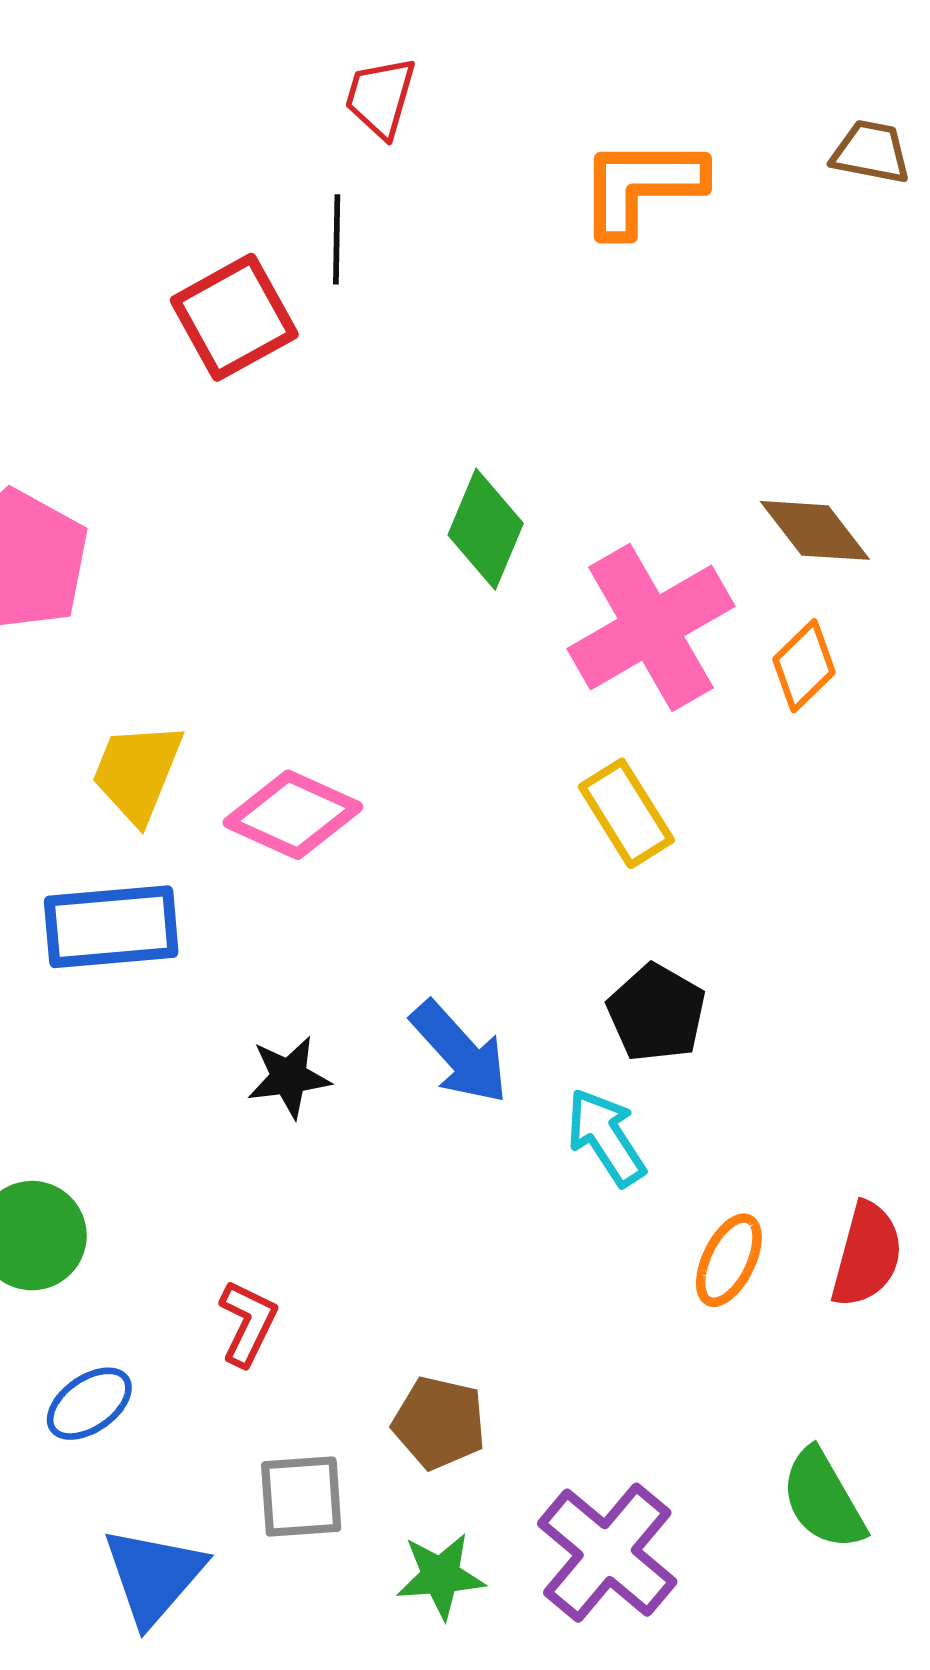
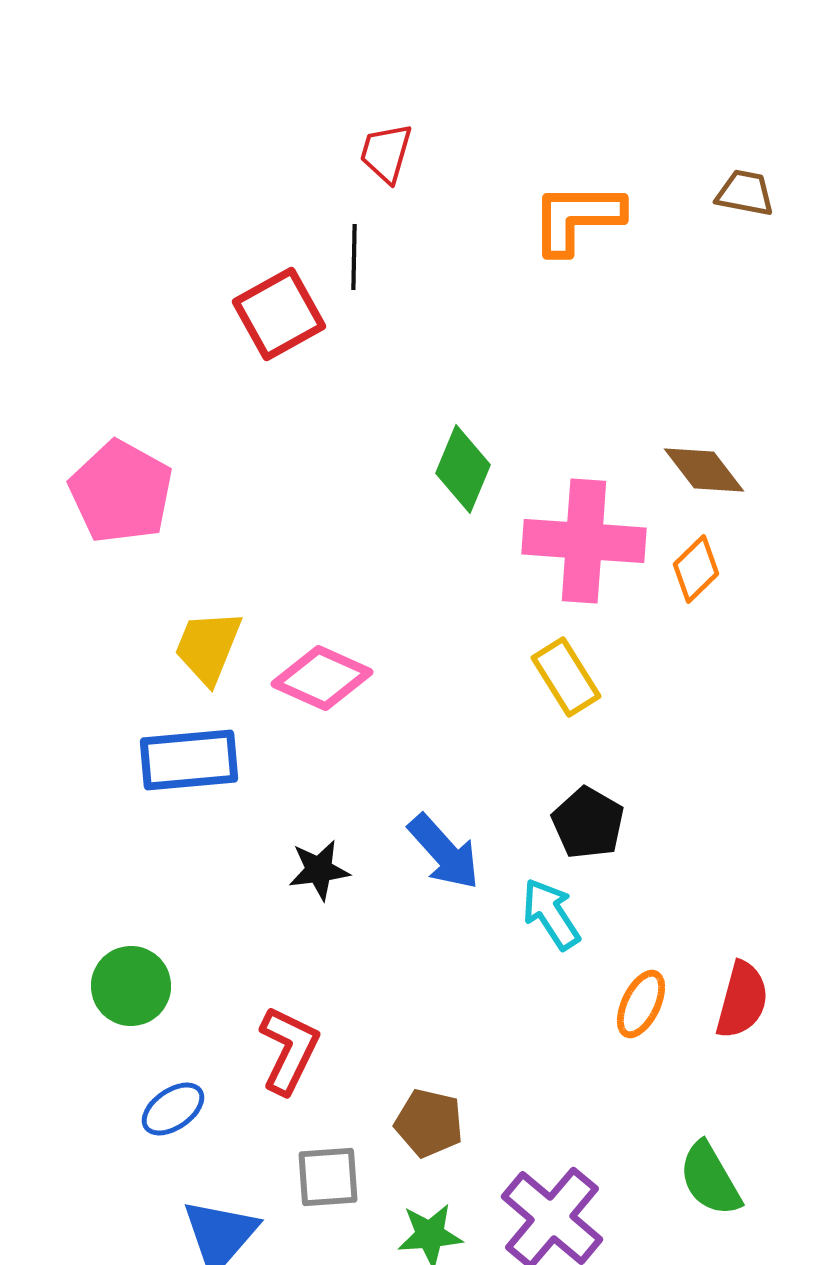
pink cross: (651, 627) -> (584, 541), turned 34
red L-shape: (248, 1323) -> (289, 1050), size x1.4

